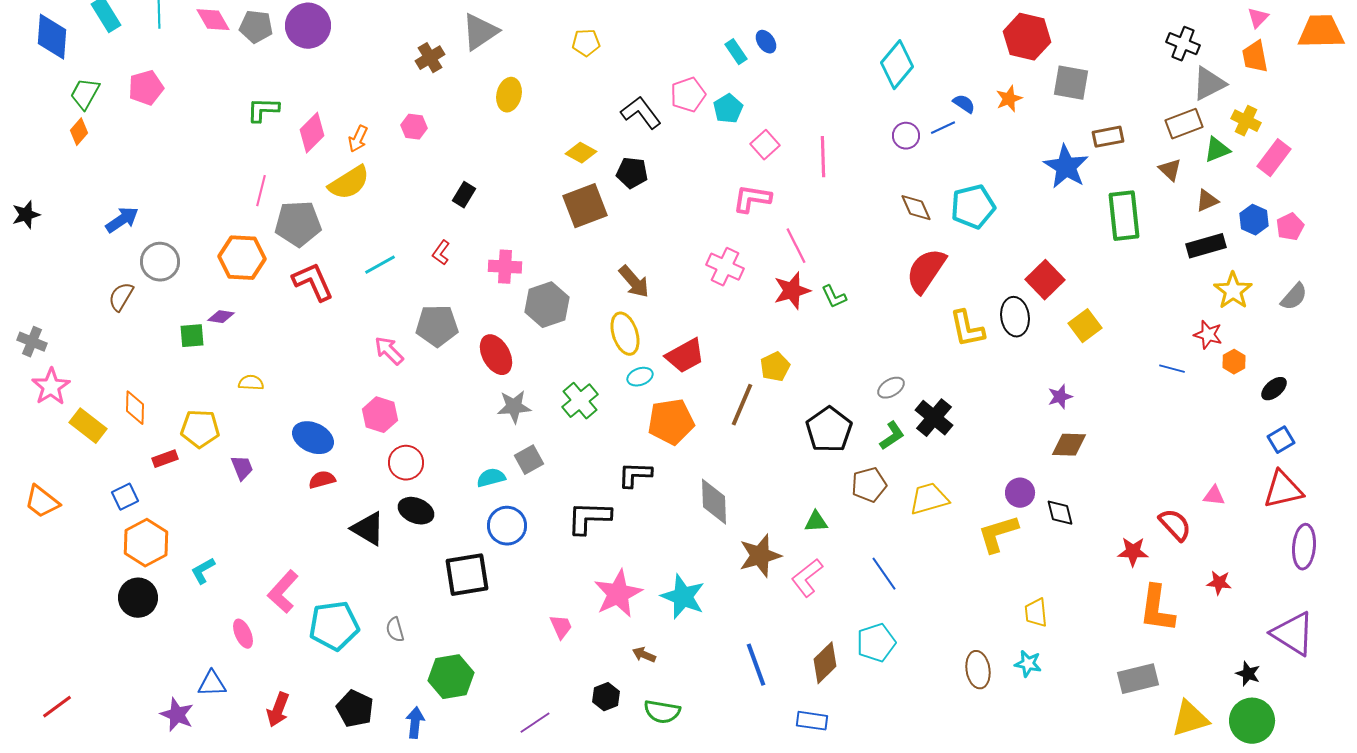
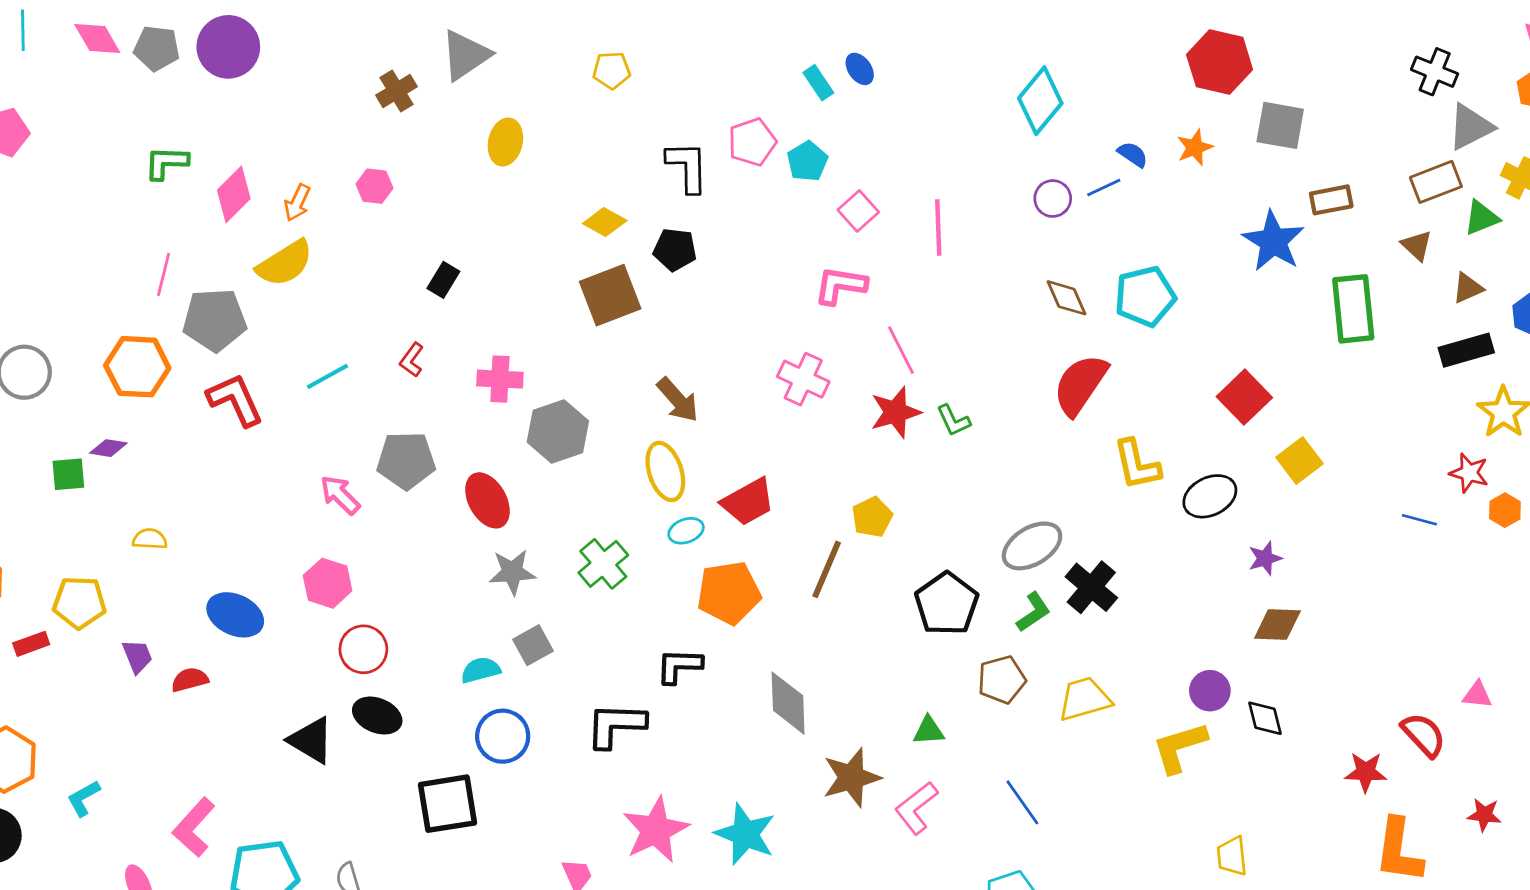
black L-shape: (641, 113) -> (687, 167), turned 36
black ellipse: (1015, 317) -> (1210, 496), moved, turned 72
gray ellipse: (891, 388) -> (1032, 546), size x1.6
red semicircle: (322, 480) -> (190, 680), moved

